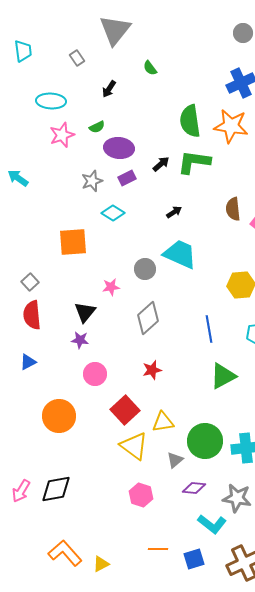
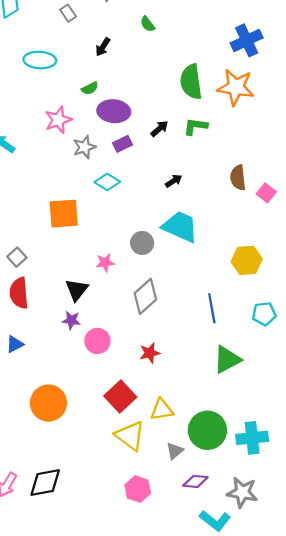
pink star: (62, 135) -> (58, 120), moved
green L-shape: (194, 162) -> (195, 126), size x0.7
pink circle: (95, 374) -> (97, 341), moved

